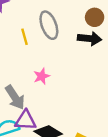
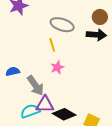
gray ellipse: (49, 25) -> (62, 25), turned -50
yellow line: (25, 37) -> (52, 45), moved

